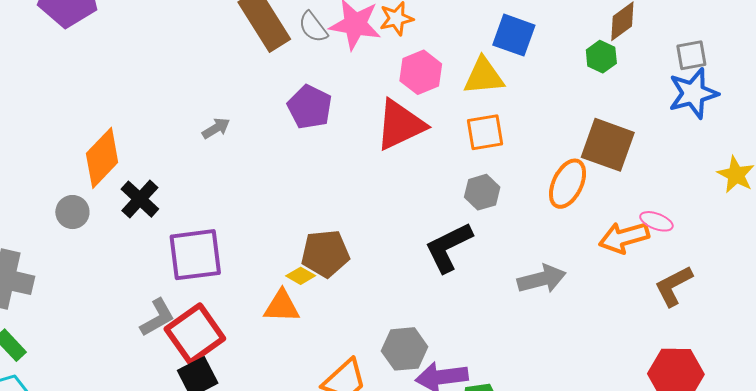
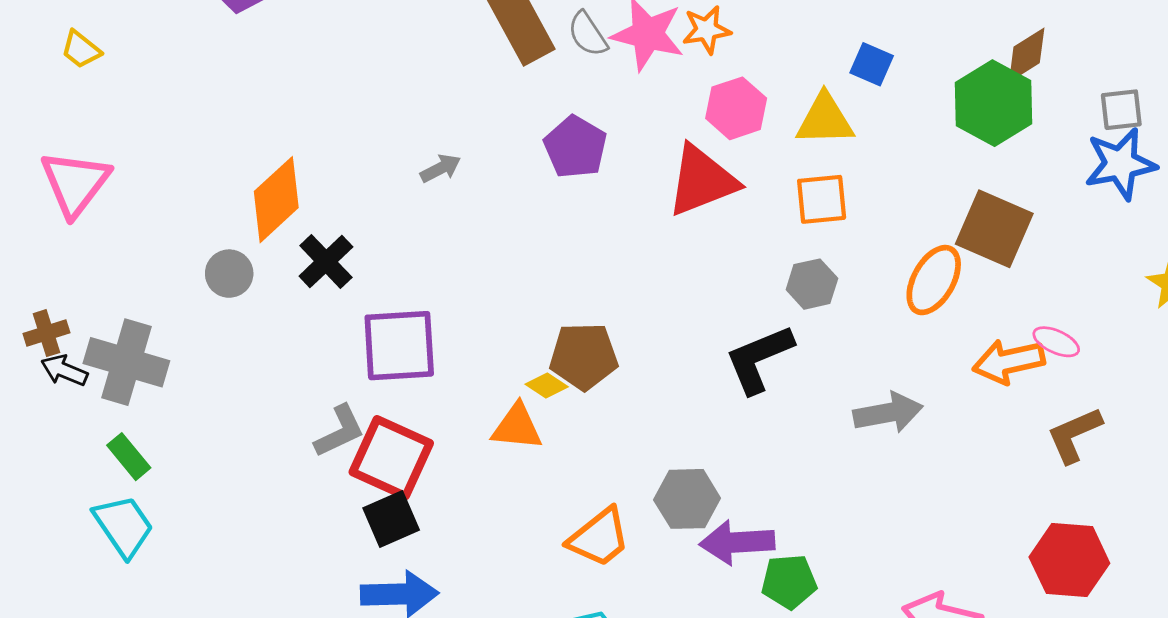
blue square: (514, 35) -> (872, 64), size x0.7
green hexagon: (601, 57) -> (994, 103), size x1.8
red square: (195, 334) -> (391, 458), turned -34

